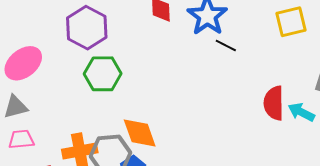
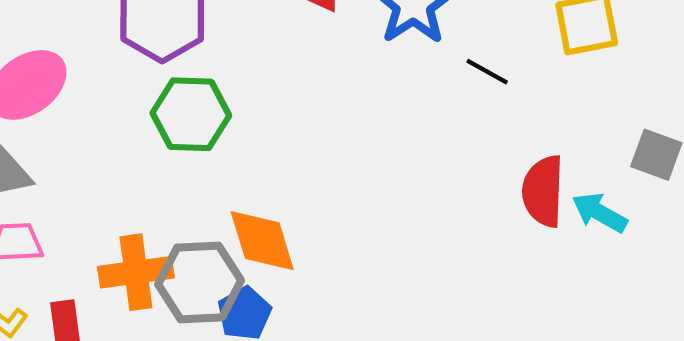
black line: (226, 46) -> (487, 72), moved

